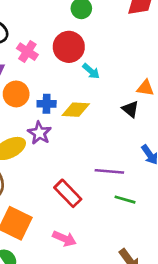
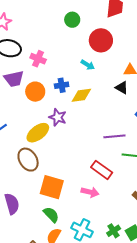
red circle: (69, 47) -> (101, 40), moved
blue cross: (47, 104) -> (62, 85), moved
red rectangle: (68, 193) -> (102, 170), moved

